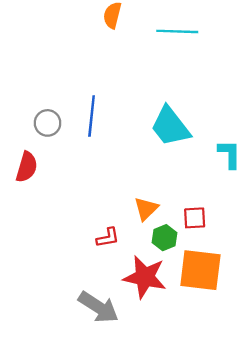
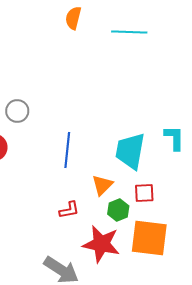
blue line: (92, 116) -> (67, 150), moved
cyan trapezoid: (170, 126) -> (130, 151), moved, turned 48

